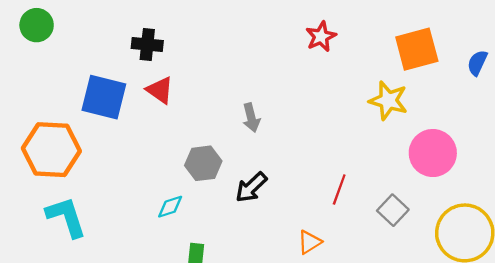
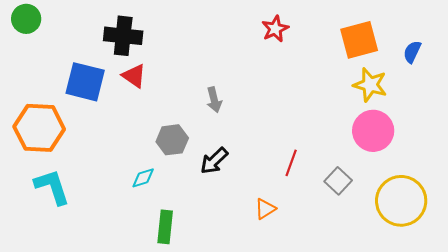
black cross: (147, 45) -> (123, 36), size x1.4
yellow star: (388, 100) -> (370, 85), moved

